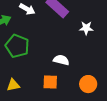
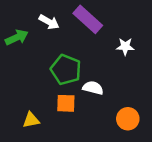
green pentagon: (17, 46) -> (66, 70), moved
orange square: (50, 82) -> (66, 103), moved

